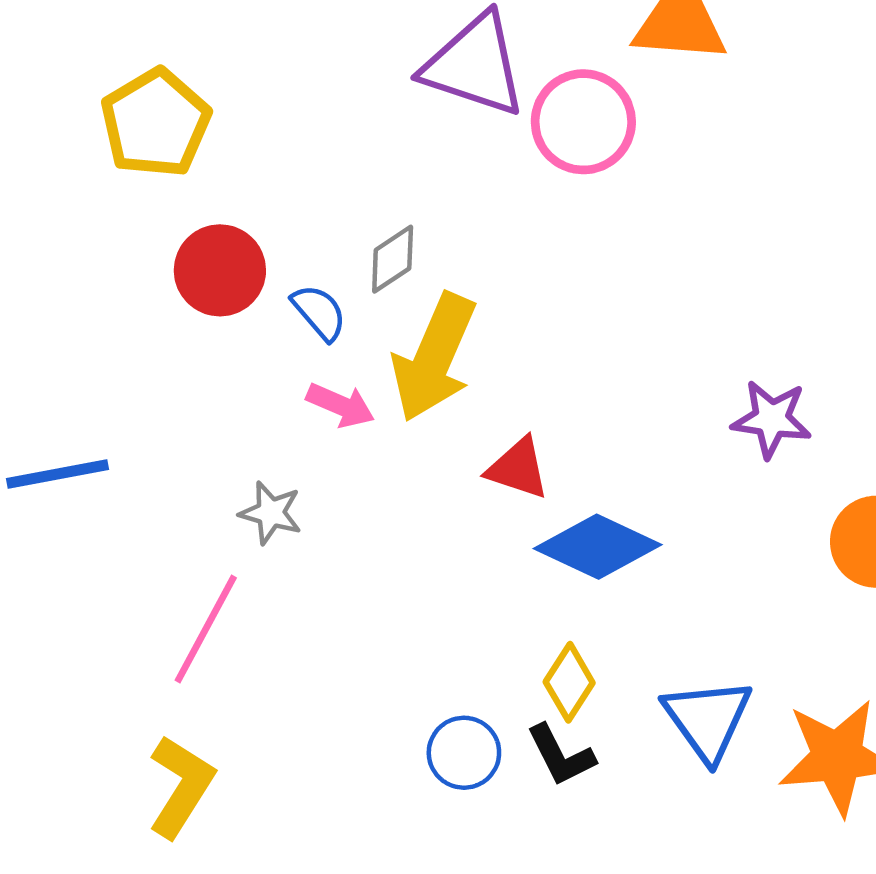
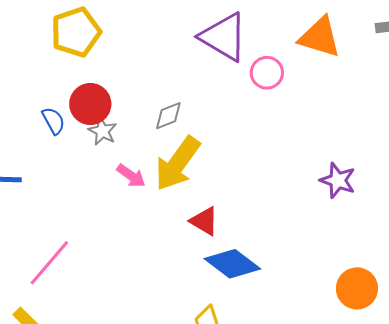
pink circle: (583, 122) -> (267, 73), size x0.7
blue semicircle: (319, 312) -> (53, 121), moved
purple star: (772, 419) -> (338, 180), moved
gray star: (271, 513) -> (102, 131), moved

